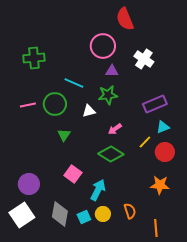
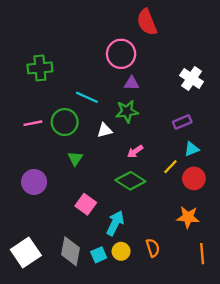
white cross: (144, 59) -> (192, 79), moved
purple rectangle: (155, 104) -> (182, 122), size x0.7
purple circle: (29, 184) -> (34, 182), moved
orange line: (156, 228) -> (202, 254), moved

